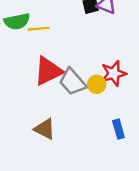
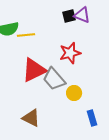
red star: (114, 73) -> (70, 53), moved
yellow circle: (97, 84) -> (74, 93), moved

